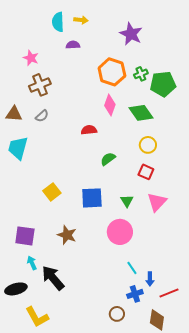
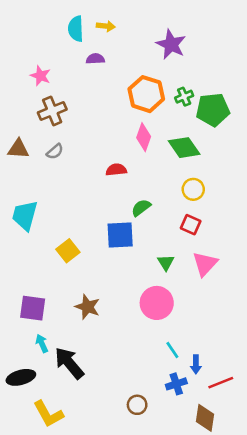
cyan trapezoid: (18, 148) -> (25, 215), moved
blue square: (92, 198) -> (120, 235), moved
brown circle: (117, 314) -> (137, 405), moved

